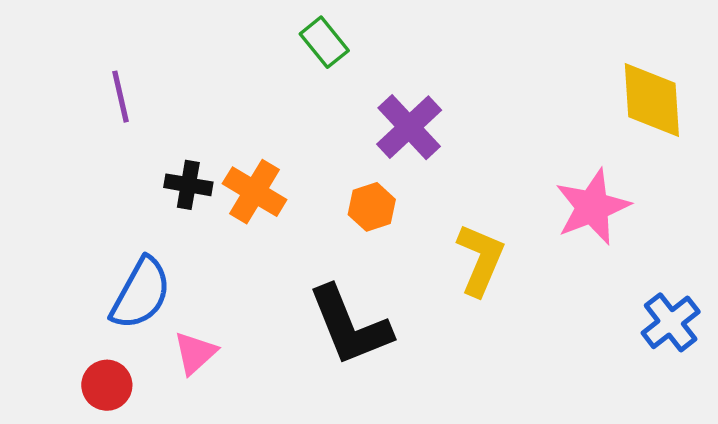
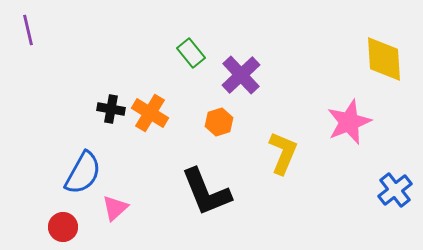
green rectangle: (324, 42) -> (191, 53), moved
purple line: (120, 97) -> (28, 30), moved

